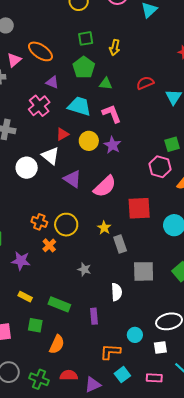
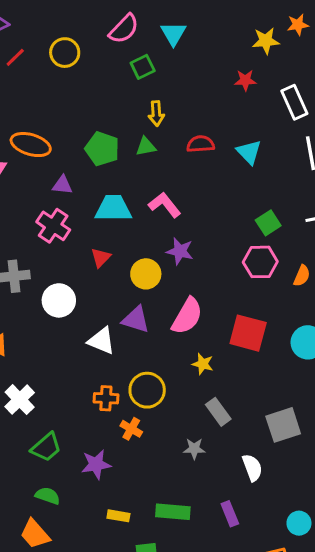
green square: (86, 38) -> (143, 67), moved
yellow arrow: (115, 47) -> (156, 113), moved
red semicircle: (145, 83) -> (200, 144), turned 36
green triangle: (106, 84) -> (146, 147), moved
yellow circle: (89, 141) -> (146, 274), moved
white triangle: (50, 156) -> (101, 341), moved
white circle: (27, 168) -> (59, 300), moved
red square: (139, 208) -> (248, 333), turned 35
yellow star: (104, 228) -> (203, 364), moved
gray rectangle: (120, 244) -> (218, 412), moved

